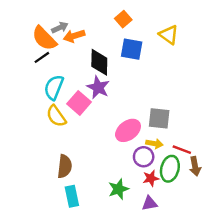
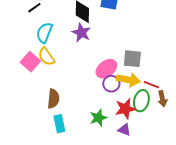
pink square: (79, 103) -> (30, 62), moved
yellow arrow: (154, 144) -> (128, 80), size x1.6
purple circle: (144, 157) -> (111, 84), moved
red star: (151, 178) -> (125, 109), size x1.5
purple triangle: (150, 203) -> (124, 130), turned 32

